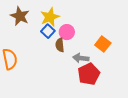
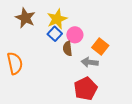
orange square: (103, 44) -> (100, 46), moved
red pentagon: (89, 74) -> (85, 89), moved

